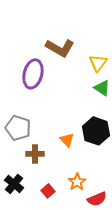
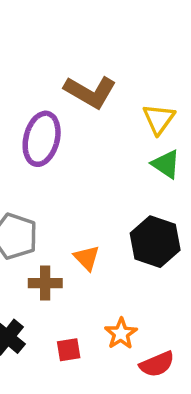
orange triangle: (67, 140) -> (87, 258), moved
red square: (48, 191) -> (69, 350), turned 32

